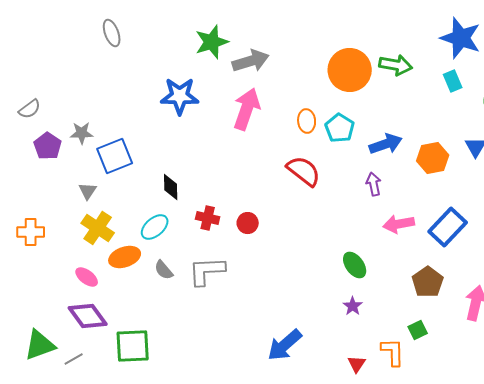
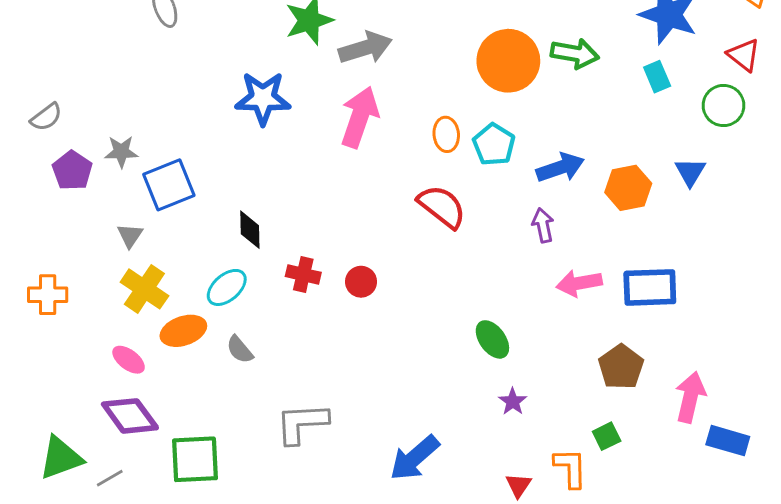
blue rectangle: (448, 227) -> (650, 287), turned 45
green ellipse: (355, 265) -> (492, 339), moved
gray L-shape: (207, 271) -> (302, 423), moved

